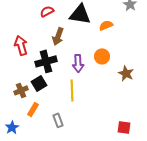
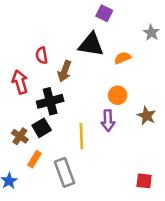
red semicircle: (47, 11) -> (42, 55), moved, turned -72
purple arrow: (78, 63) -> (108, 121), moved
brown cross: (21, 90) -> (20, 136), turned -32
gray rectangle: (58, 120) -> (65, 172), size x1.6

